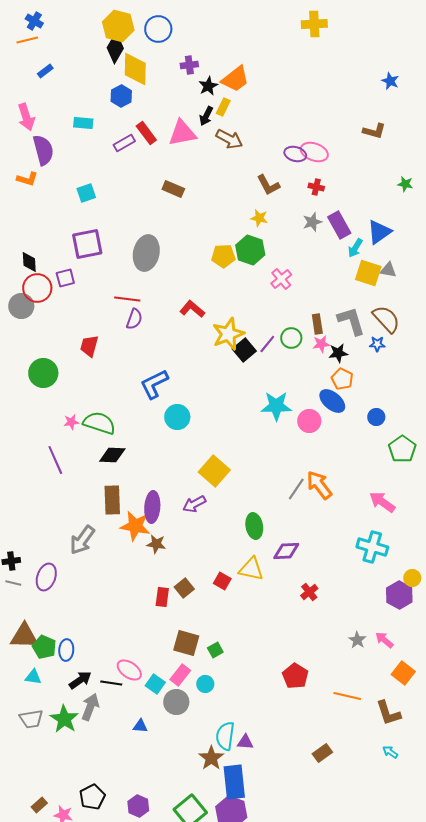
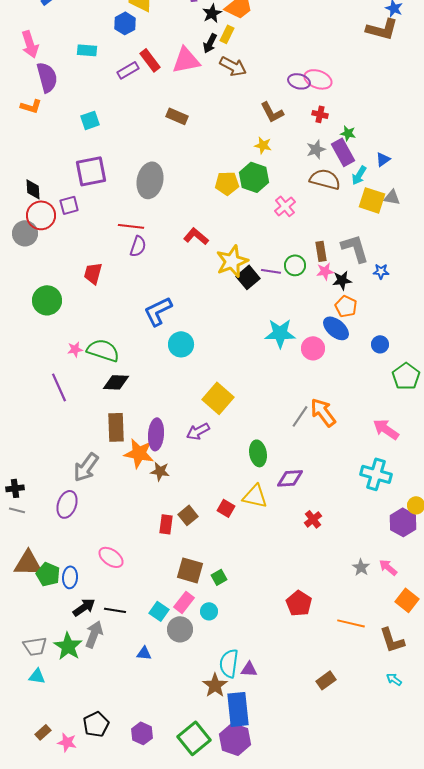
brown L-shape: (374, 131) -> (382, 29), moved, size x1.4
green star: (405, 184) -> (348, 133), moved
blue triangle: (379, 232) -> (383, 159), size x0.6
brown semicircle: (386, 319) -> (325, 179), moved, turned -32
purple line: (267, 344) -> (271, 271), turned 60
purple ellipse: (46, 577) -> (67, 504), moved
pink ellipse: (129, 670) -> (111, 557), moved
cyan triangle: (33, 677) -> (37, 676), moved

